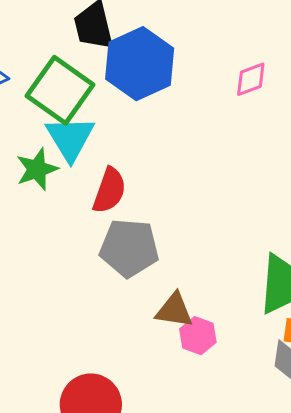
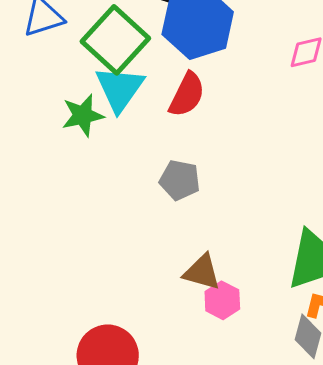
red semicircle: (109, 190) -> (187, 95), moved
gray pentagon: (129, 248) -> (180, 180), moved, size x0.7

